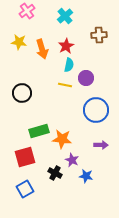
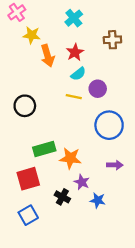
pink cross: (27, 11) -> (17, 12), moved
yellow star: (19, 42) -> (32, 35), moved
cyan semicircle: (69, 65) -> (78, 74), turned 40

